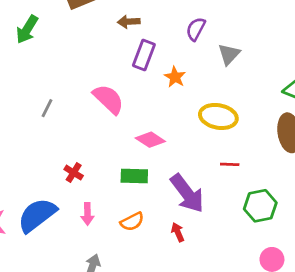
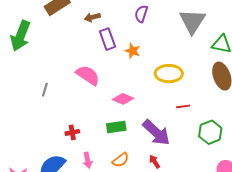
green arrow: (27, 29) -> (20, 36), size x1.4
gray triangle: (229, 54) -> (192, 21), moved, size x1.6
purple rectangle: (144, 55) -> (107, 39), turned -30
red cross: (74, 173) -> (72, 132), turned -32

